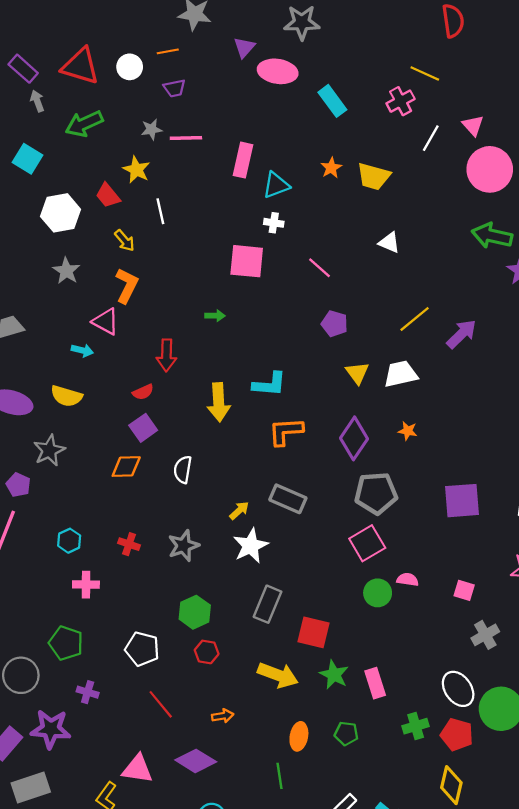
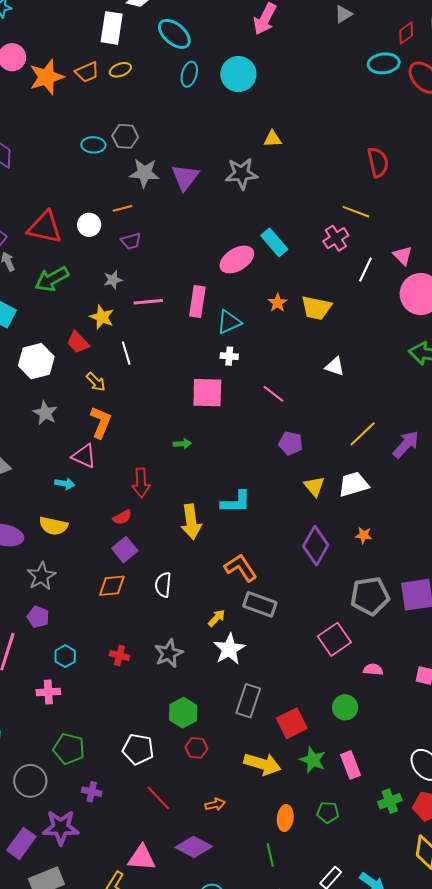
purple triangle: (244, 47) -> (185, 177), moved, size x1.4
pink ellipse: (278, 71) -> (237, 259), moved, turned -36
pink line: (186, 138) -> (148, 302), moved
orange L-shape: (286, 431) -> (241, 568), moved, turned 64
purple pentagon: (18, 485) -> (38, 617), moved
gray pentagon: (376, 493) -> (370, 596), moved
pink cross: (86, 585) -> (48, 692), moved
green circle: (378, 593) -> (345, 707), moved
red square: (314, 632) -> (292, 723), turned -36

